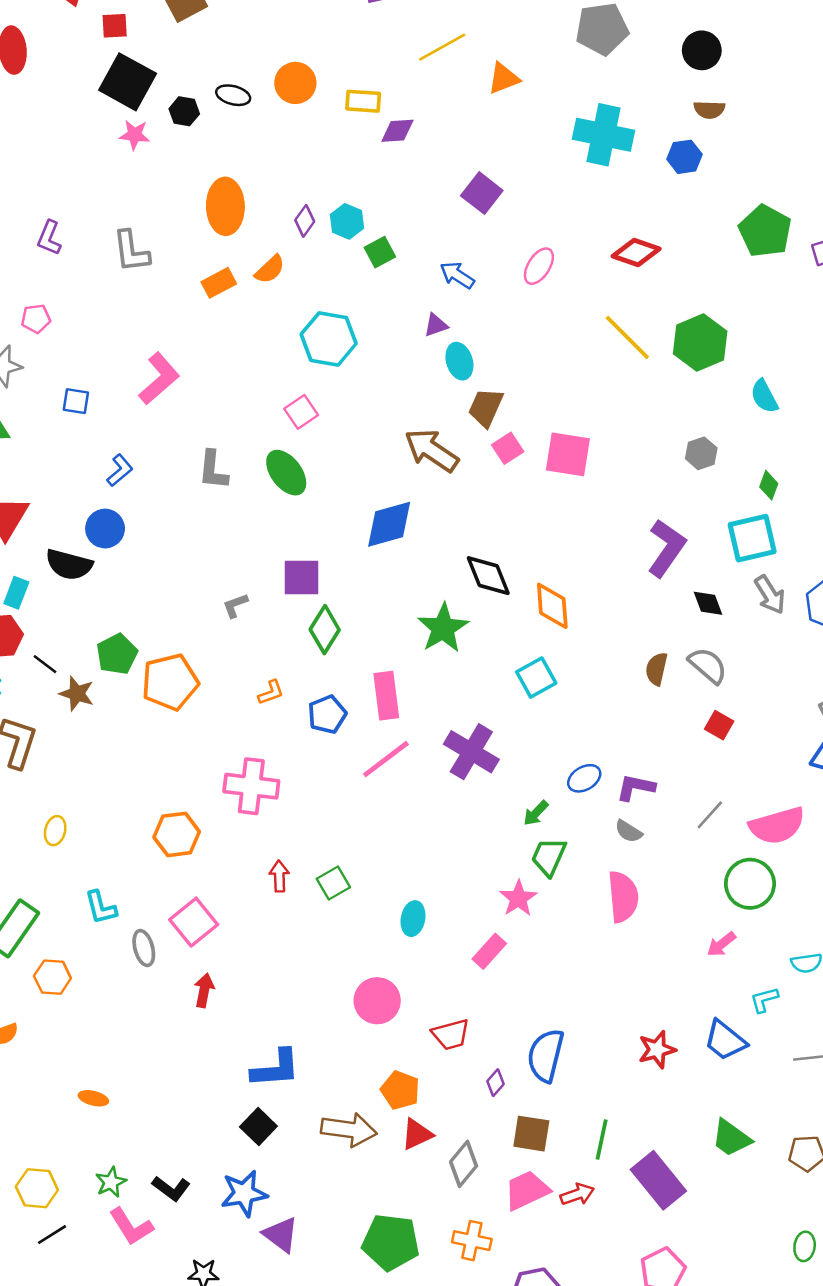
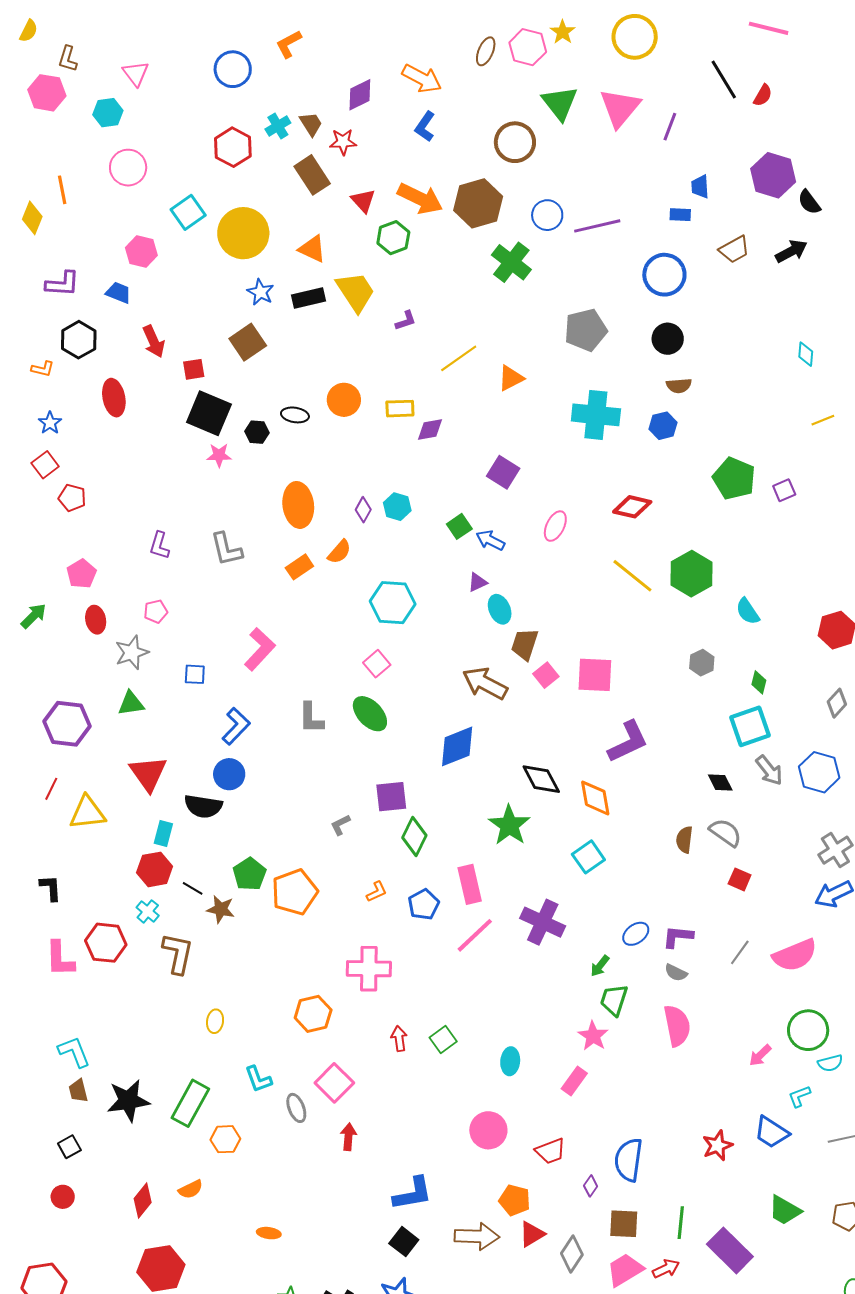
green square: (380, 252) -> (459, 526), moved
blue L-shape: (120, 470) -> (236, 726), size x1.4
purple L-shape: (667, 548) -> (628, 742), moved, turned 36
green circle: (750, 884) -> (808, 1030), moved

